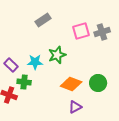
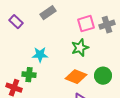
green star: (57, 55) -> (80, 48), moved
purple rectangle: (11, 65) -> (16, 22), moved

